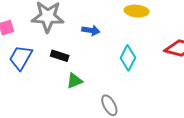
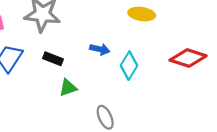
blue arrow: (91, 30) -> (100, 49), moved

